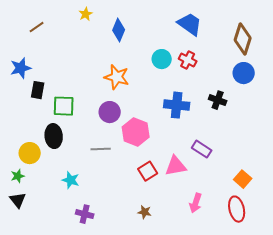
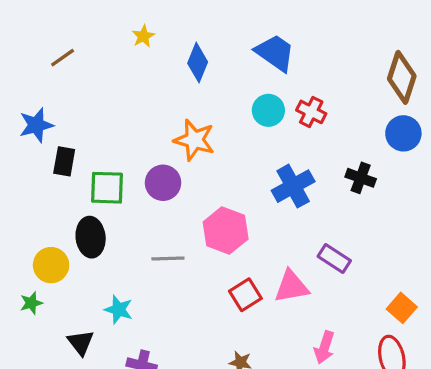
blue trapezoid: (190, 24) -> (275, 53), moved
blue cross: (177, 105) -> (293, 186), turned -35
purple circle: (110, 112) -> (163, 183), moved
black triangle: (18, 200) -> (81, 342), moved

